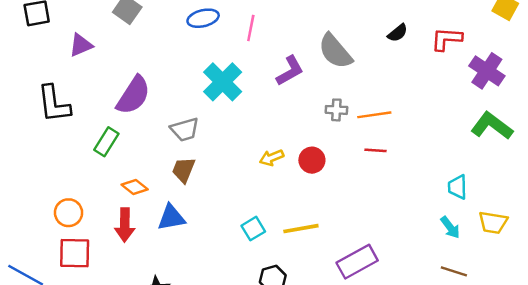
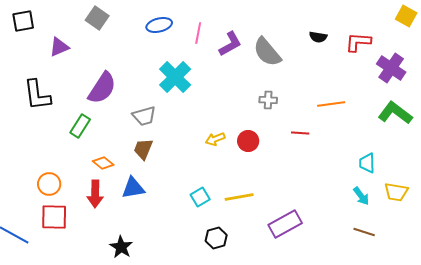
black semicircle: (398, 33) -> (318, 37), turned 48
purple L-shape: (290, 71) -> (230, 44), moved
orange line: (374, 115) -> (331, 104), moved

